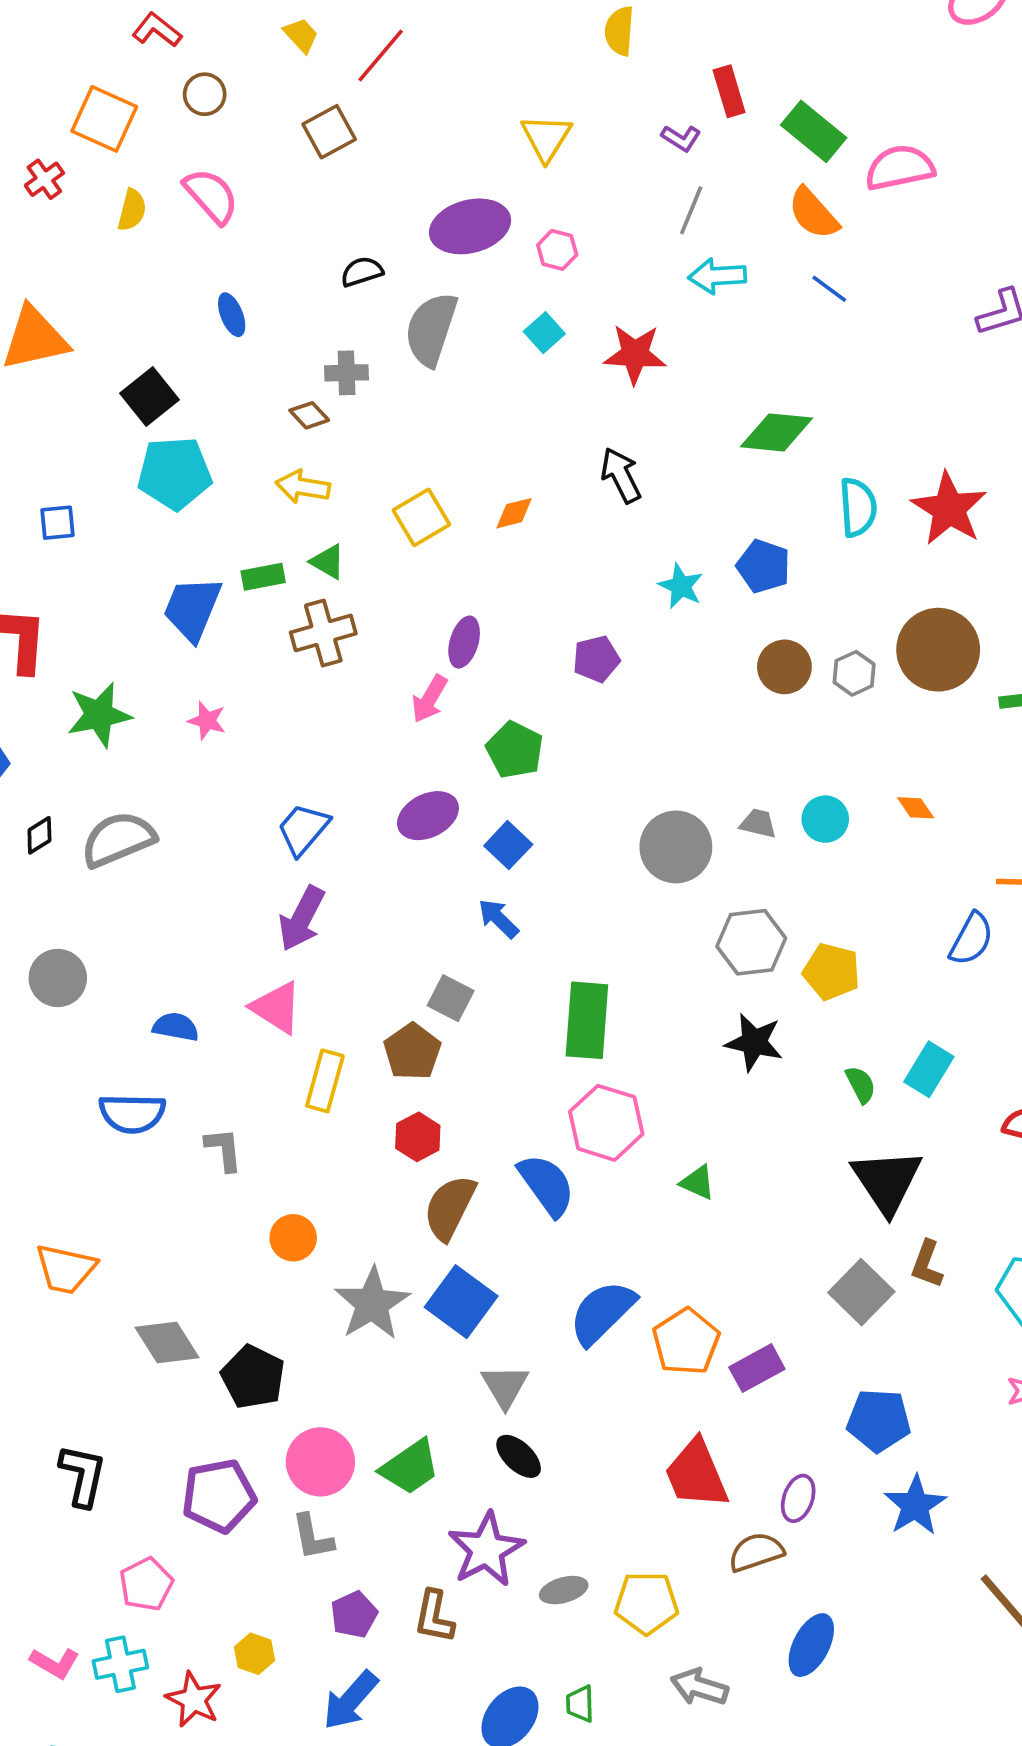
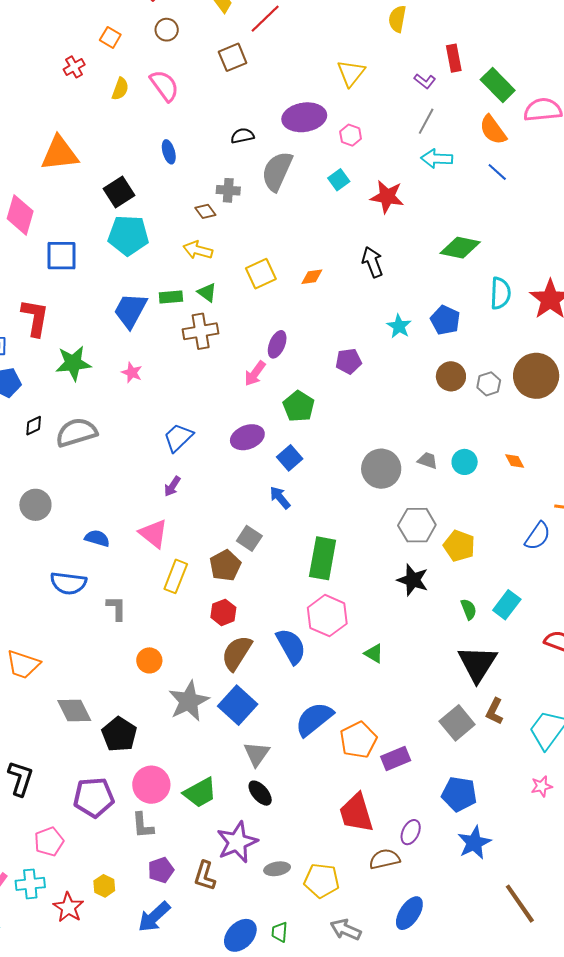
orange square: (104, 119) -> (110, 37), size x0.6
blue square: (57, 523) -> (61, 256), size x1.6
purple arrow: (302, 919) -> (172, 486), size x0.6

